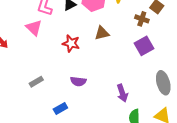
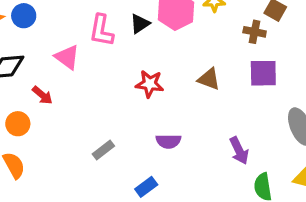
pink triangle: (34, 28) -> (67, 57), moved
brown triangle: (102, 33) -> (209, 79), moved, turned 42
purple square: (144, 46) -> (263, 73), turned 36

